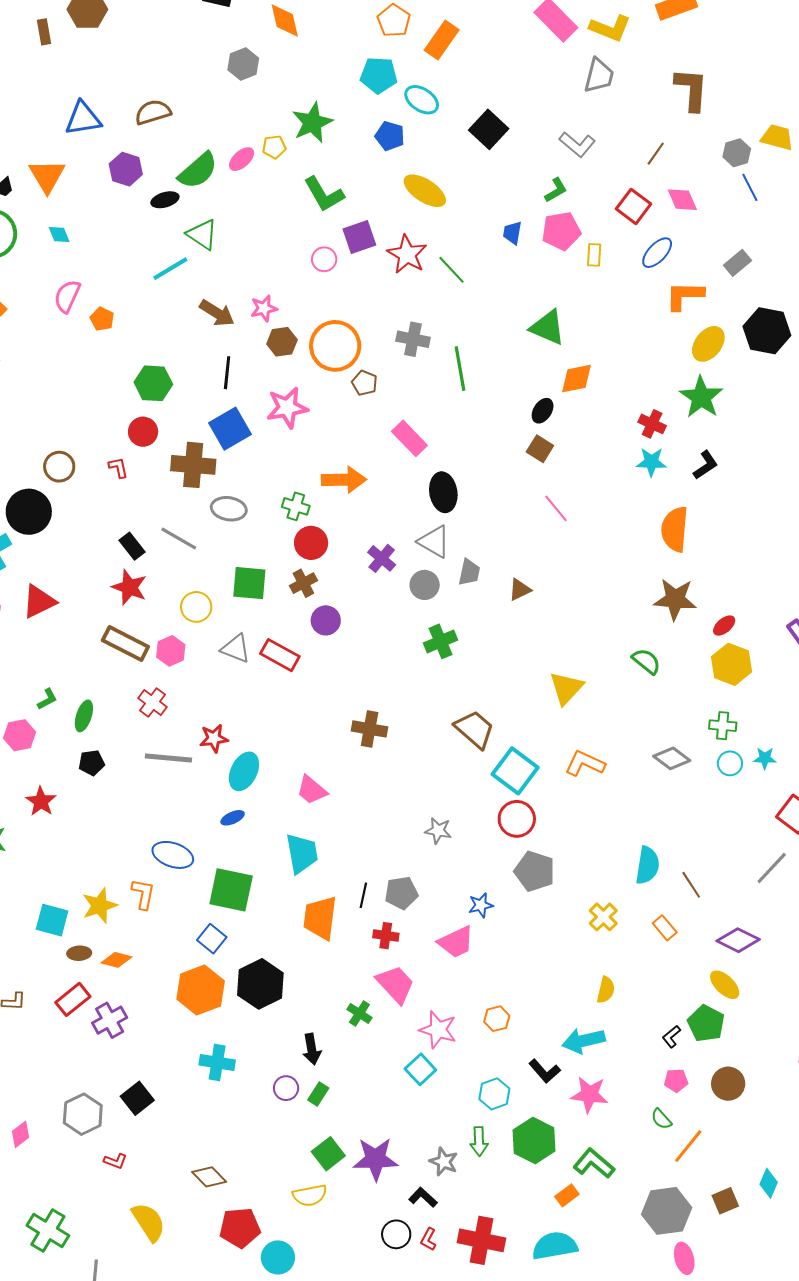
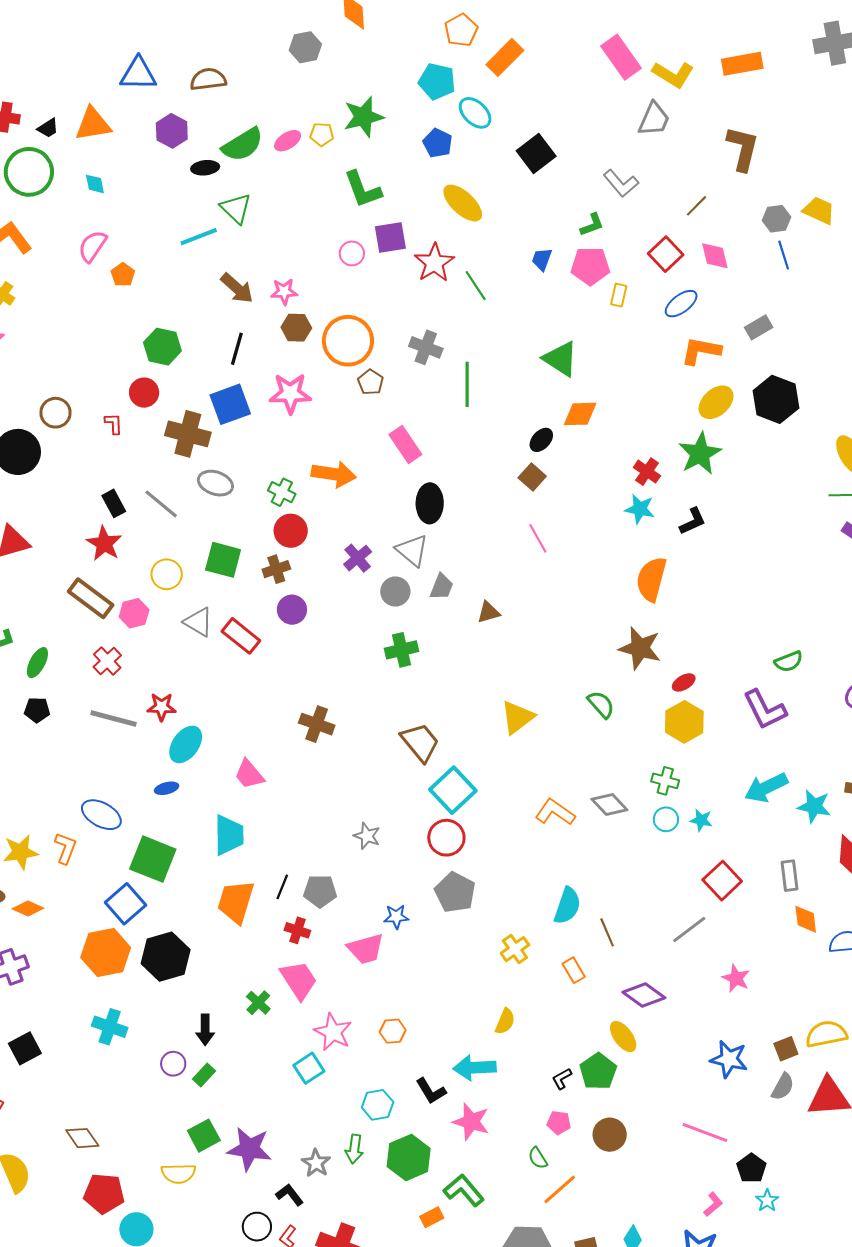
orange triangle: (47, 176) -> (93, 124), turned 42
orange L-shape: (585, 763) -> (555, 812), moved
blue square: (212, 939) -> (126, 904), size x1.4

